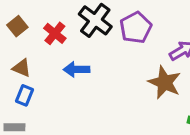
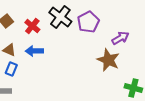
blue arrow: (77, 69) -> (34, 51), moved

